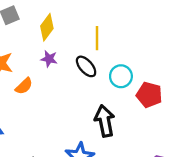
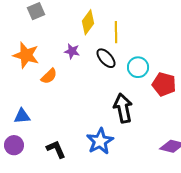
yellow diamond: (47, 27) -> (88, 22), moved

